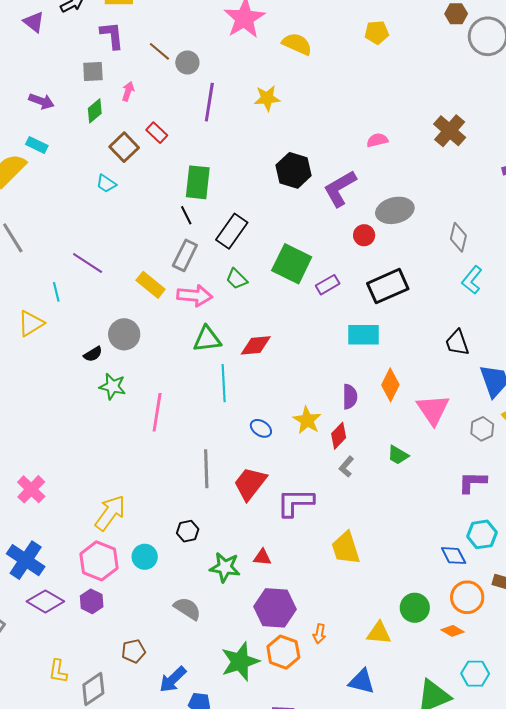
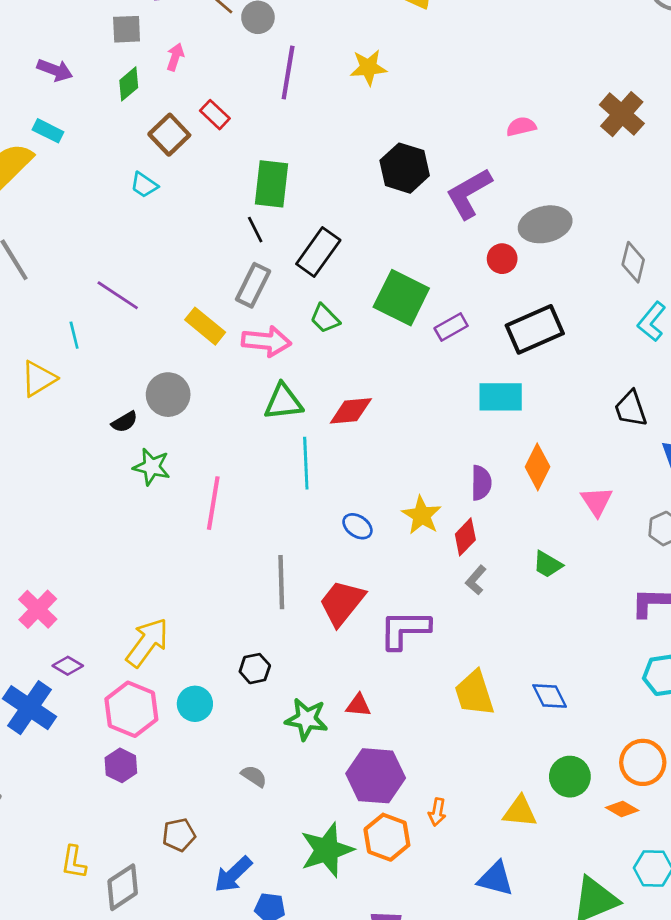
pink triangle: (433, 410) -> (597, 501), size x0.7
blue diamond: (454, 556) -> (550, 696), moved
purple diamond: (45, 601) -> (68, 666), moved, size x0.6
gray semicircle: (187, 609) -> (254, 776), size x0.7

